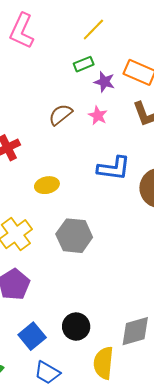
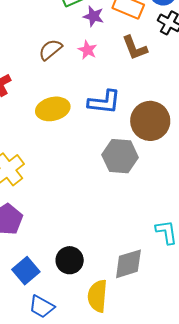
yellow ellipse: (47, 185) -> (53, 109), moved, size x1.4
gray hexagon: (74, 236) -> (120, 156), moved

